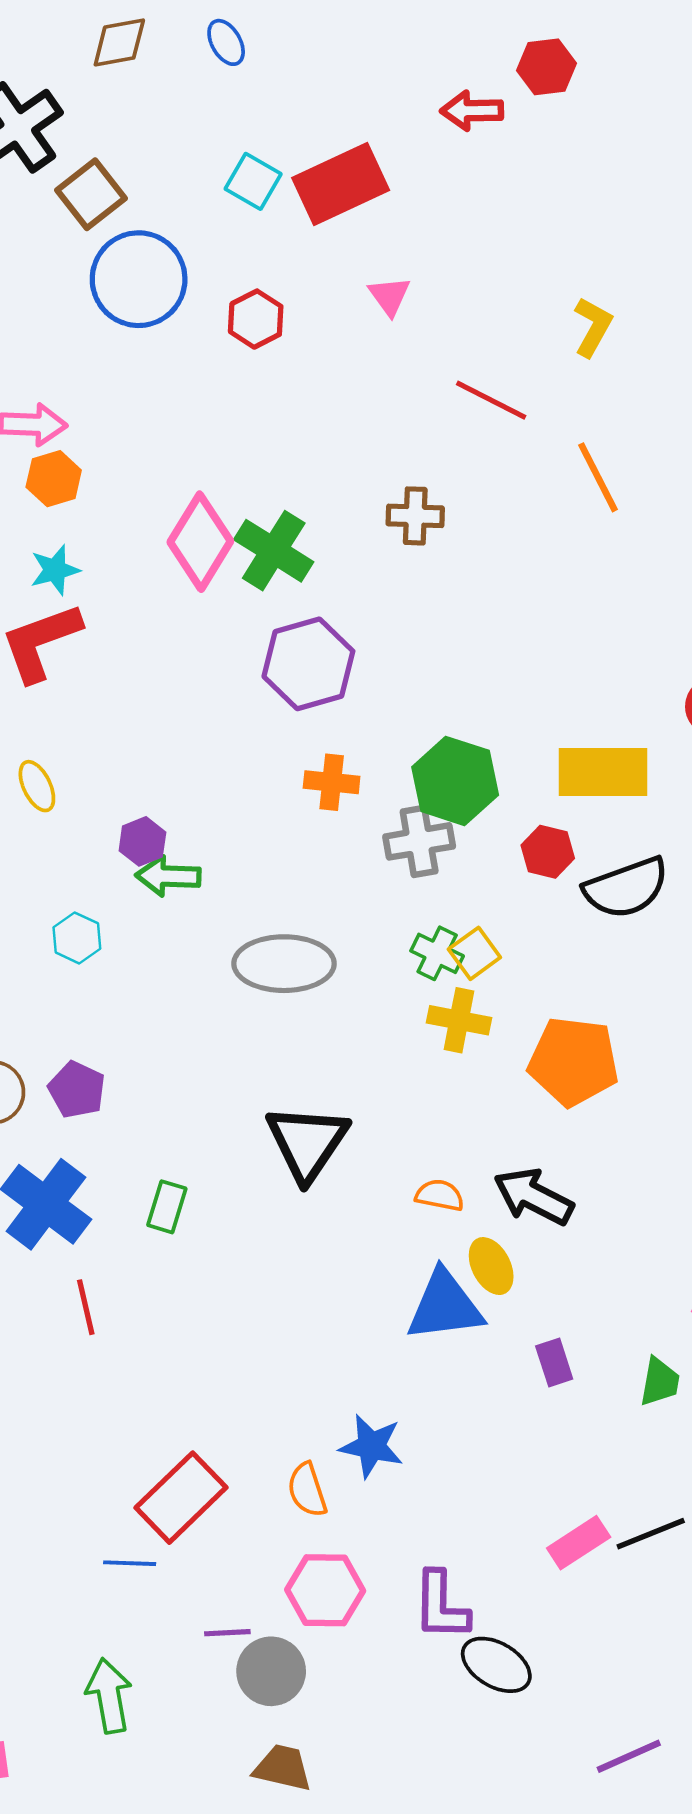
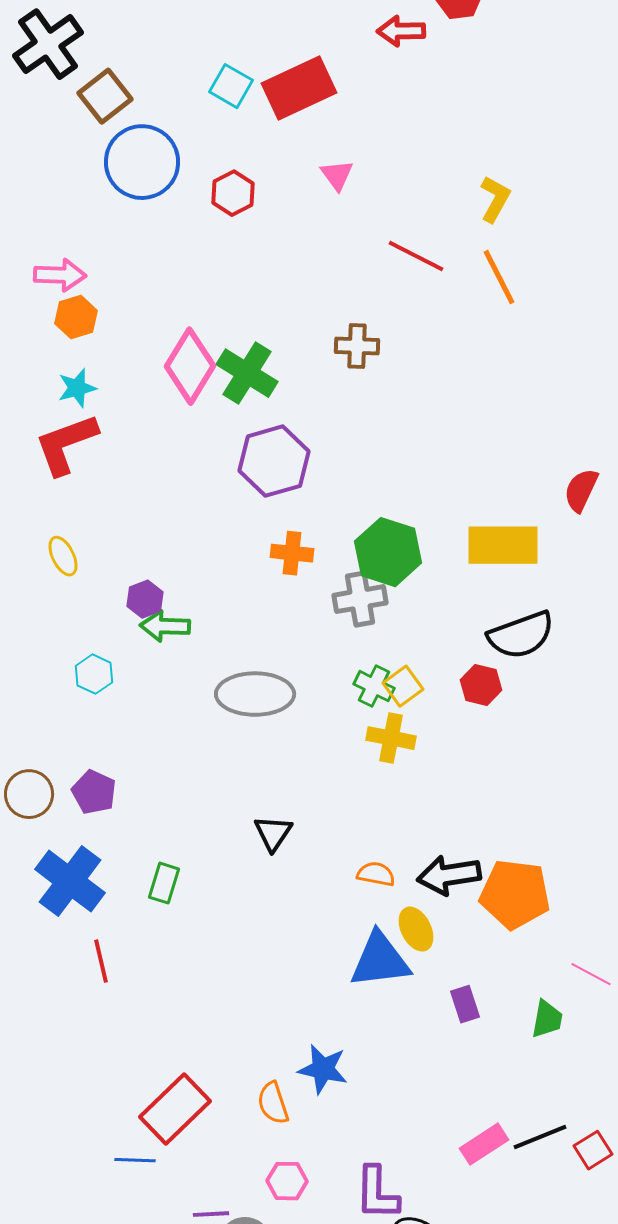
orange line: (598, 477) -> (499, 277), moved
red hexagon: (548, 852) -> (481, 685), moved
orange pentagon: (573, 1061) -> (515, 894), moved
black triangle: (307, 1142) -> (273, 833), size x0.6
black arrow: (534, 1197) -> (449, 875), turned -36
pink hexagon: (325, 1590) -> (287, 1181), size x0.7

